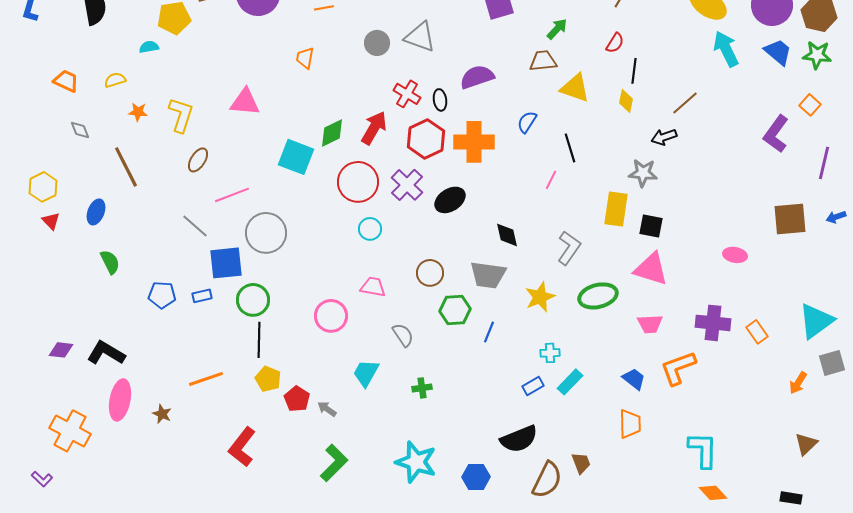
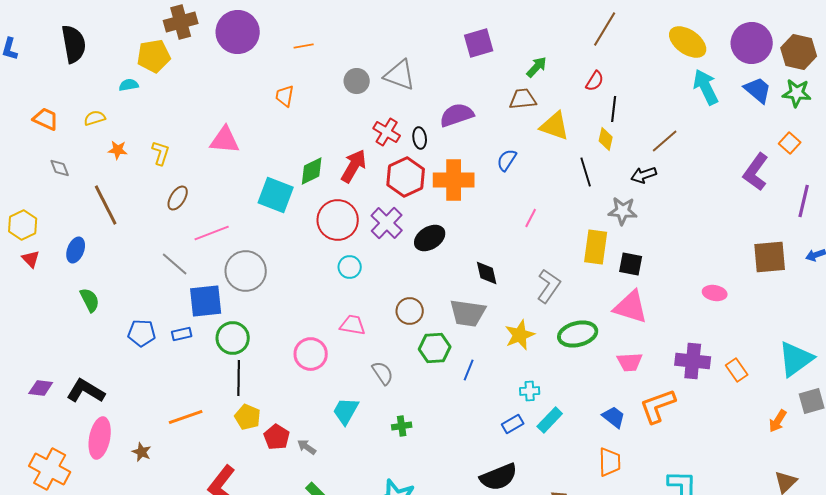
yellow L-shape: (181, 115) -> (161, 153), size x0.7
black line: (570, 148) -> (586, 172), moved

